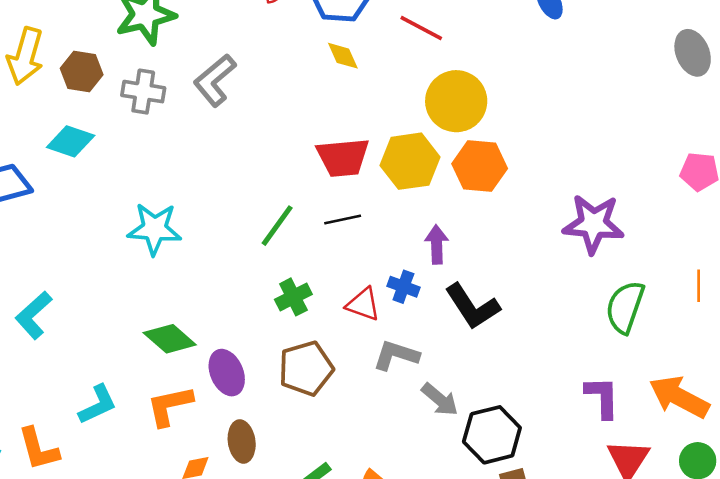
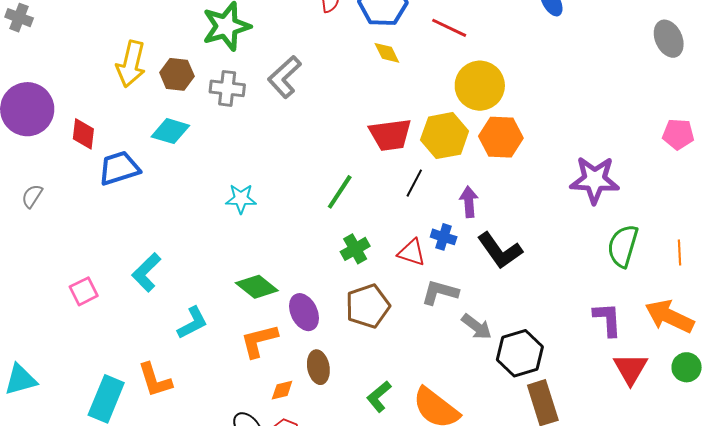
black line: (343, 219) -> (414, 183), moved, turned -48
cyan star: (154, 229) -> (241, 199), size x0.7
orange line: (699, 286) -> (679, 252), moved
cyan L-shape: (98, 405) -> (192, 323), moved

